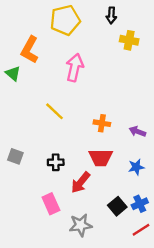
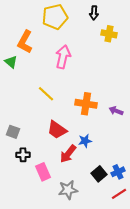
orange cross: (102, 123) -> (86, 104), size x1.5
red trapezoid: (101, 158) -> (57, 130), moved, turned 35
black cross: (56, 162) -> (23, 155), moved
blue star: (136, 167) -> (85, 141), moved

